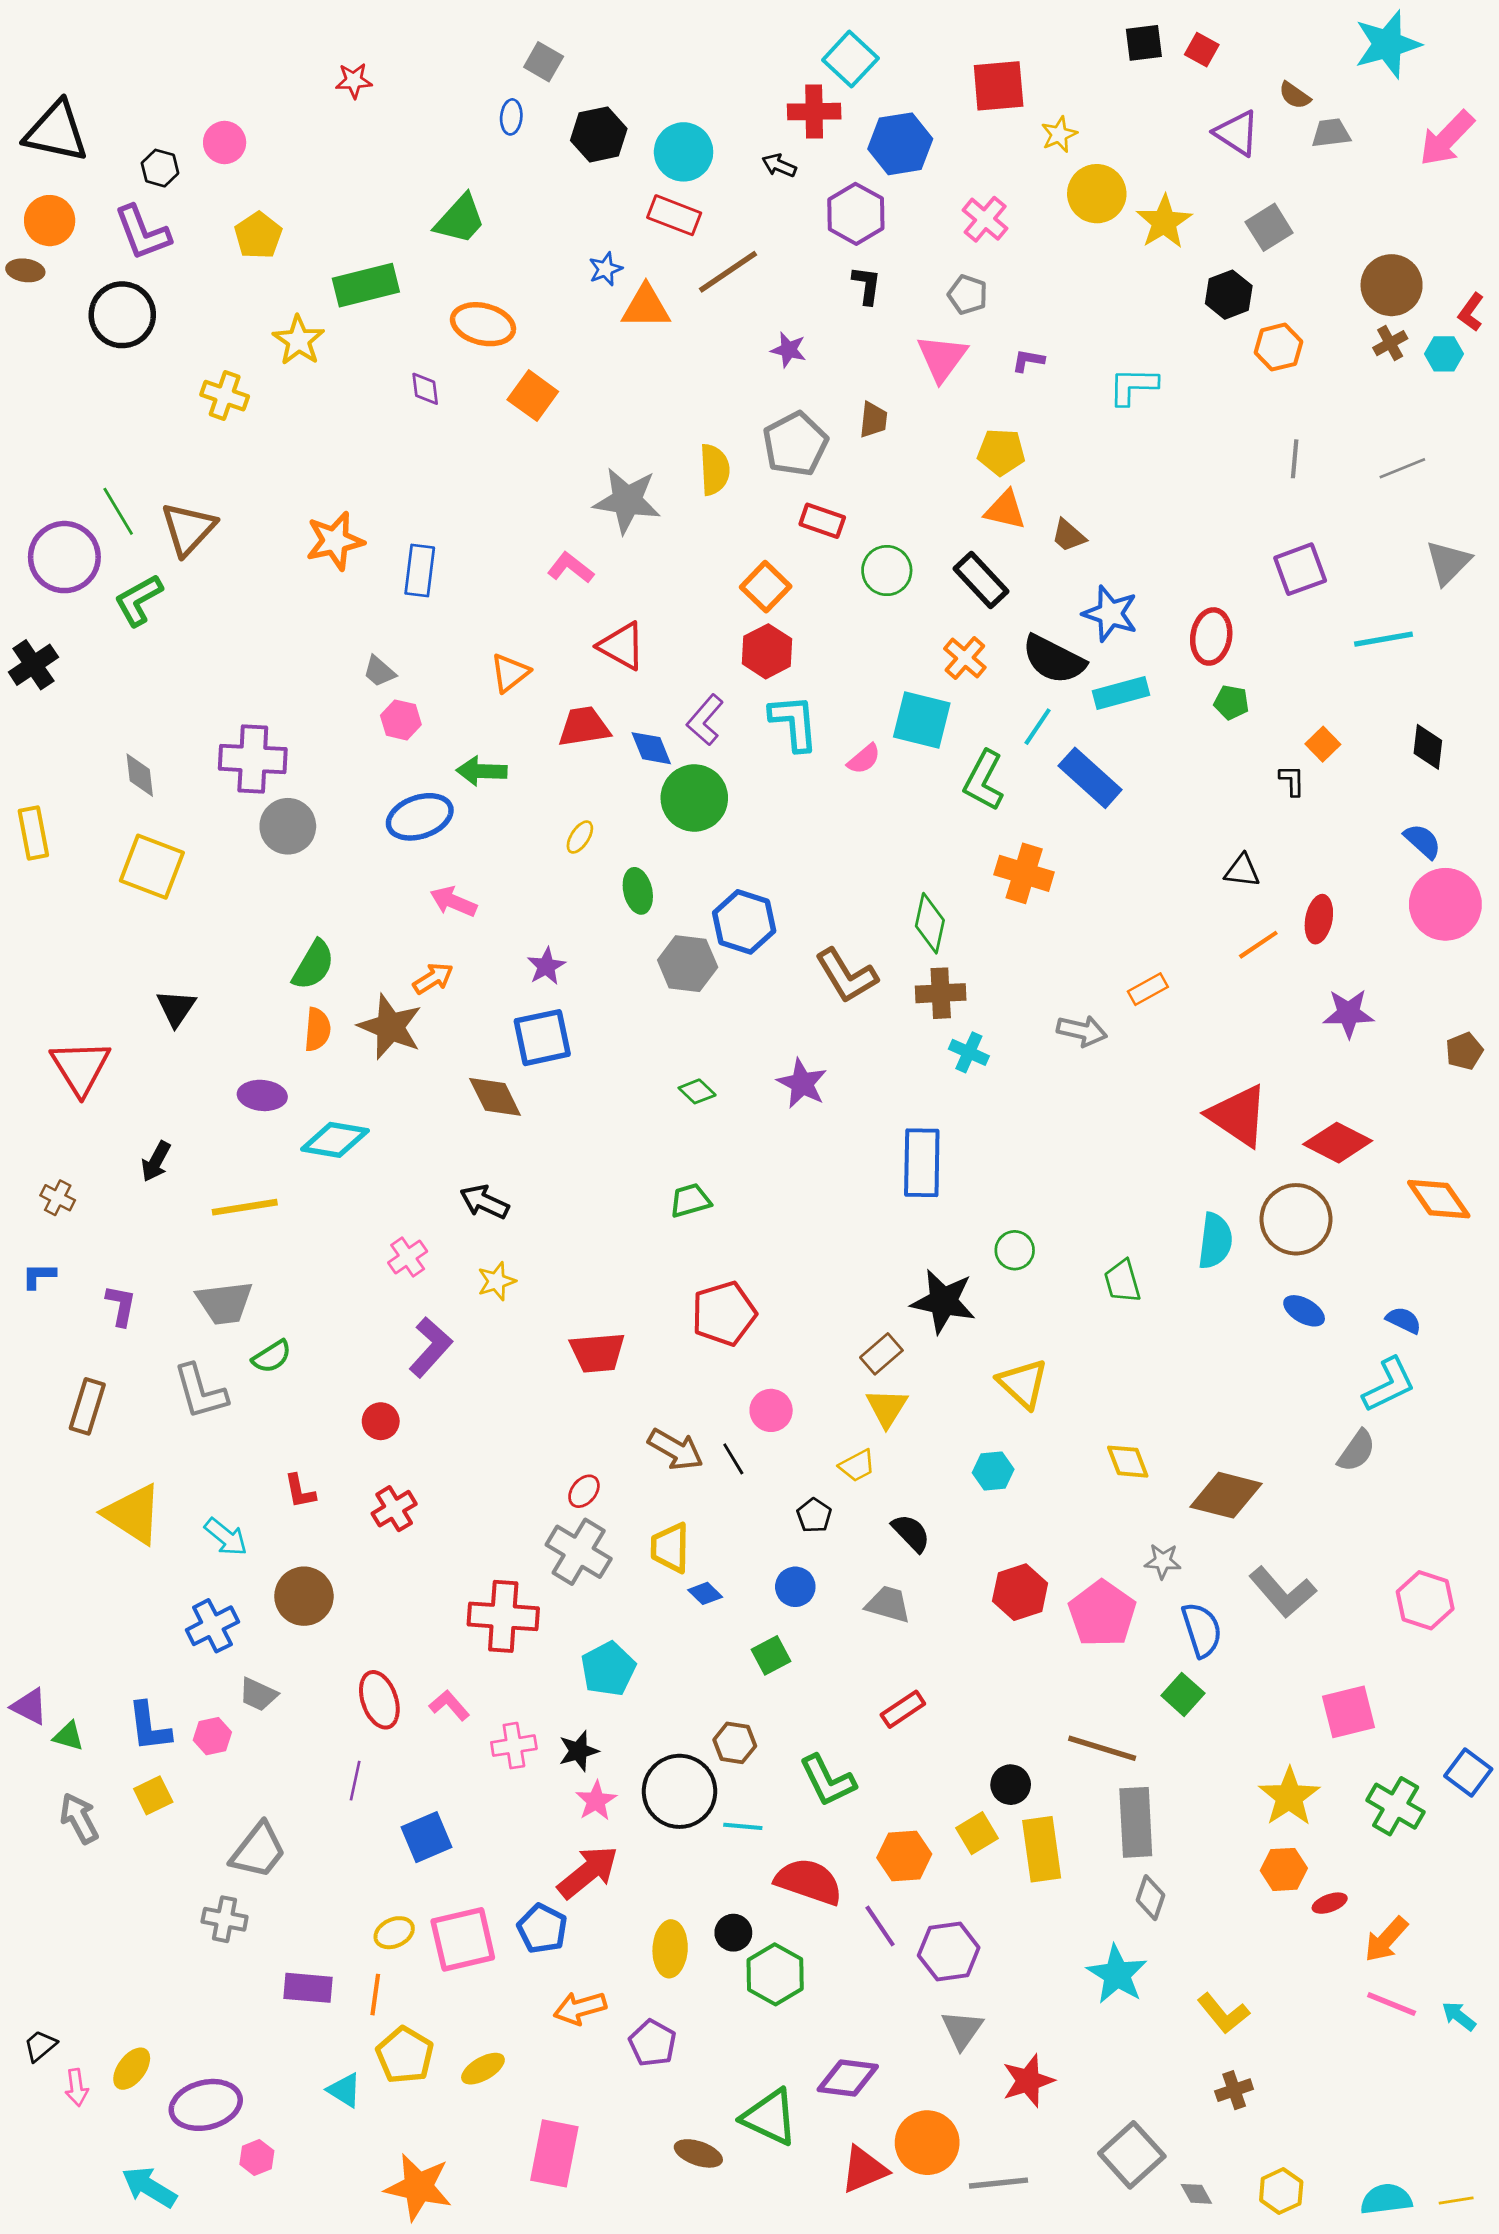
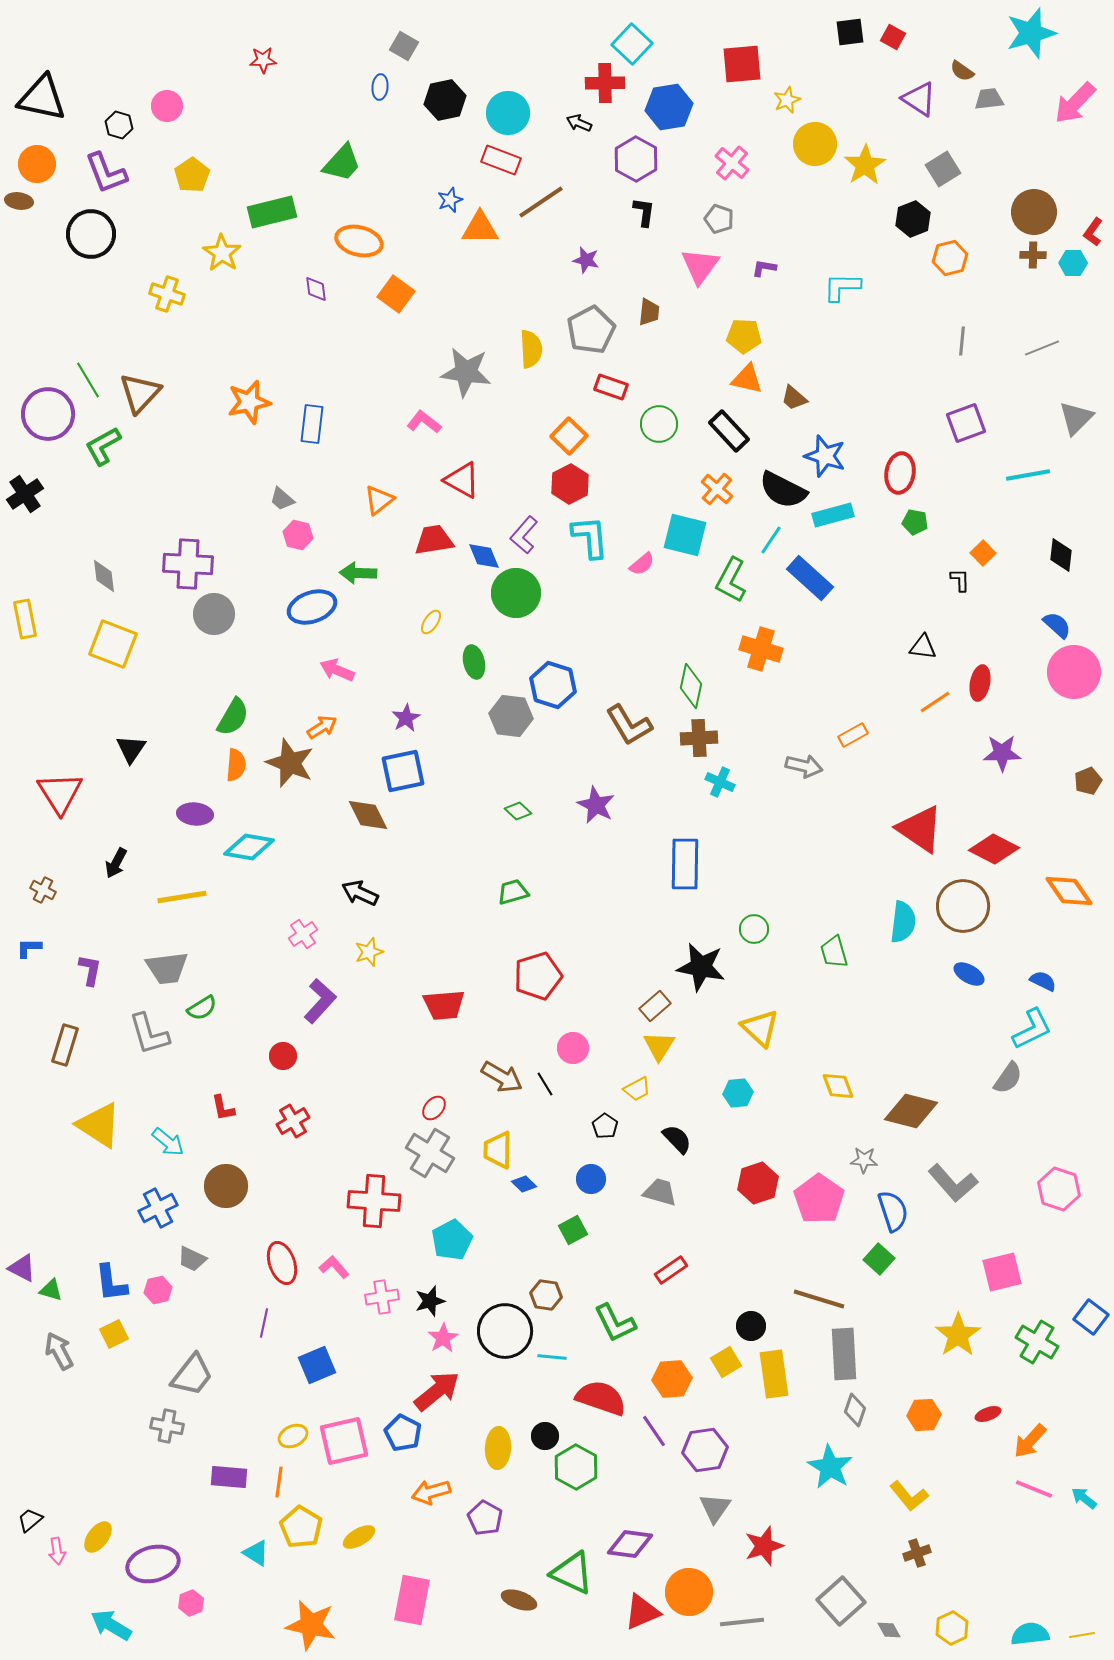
brown cross: (1390, 343) -> (1033, 255), turned 30
orange hexagon: (1284, 1869) -> (924, 1415), moved

